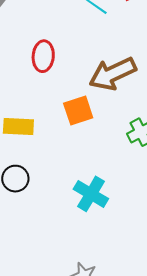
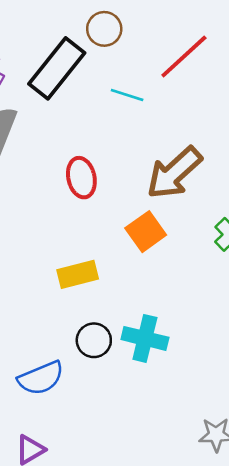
cyan cross: (91, 194) -> (145, 338), moved

